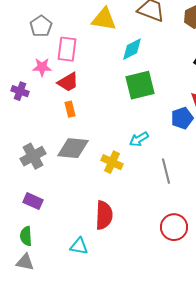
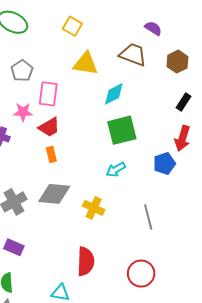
cyan arrow: (139, 139) -> (116, 170), moved
red circle: (174, 227) -> (141, 274), moved

